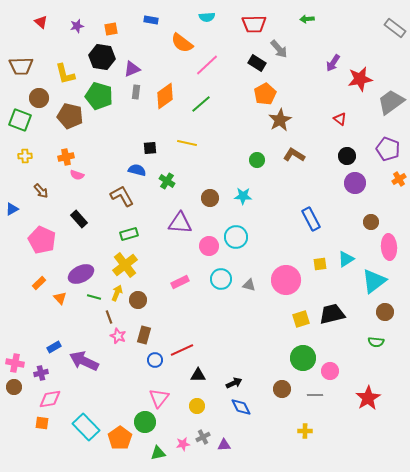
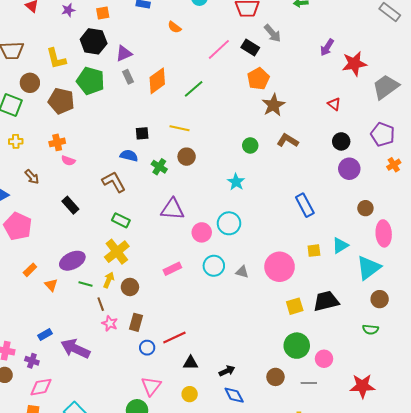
orange semicircle: (182, 43) -> (174, 27), size x0.6
pink line: (207, 65) -> (219, 49), moved
gray rectangle: (136, 92) -> (128, 77), turned -32
cyan star: (243, 196) -> (236, 182), turned 30
brown circle: (210, 198) -> (187, 157), moved
green rectangle: (129, 234) -> (121, 220), turned 42
pink pentagon: (42, 240) -> (18, 226), moved
purple cross: (41, 373) -> (32, 361), turned 32
red star: (368, 398) -> (362, 386), turned 30

